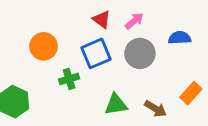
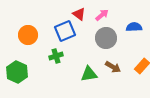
orange circle: (44, 46) -> (28, 35), moved
blue square: (96, 53) -> (65, 31), moved
brown arrow: (156, 109) -> (113, 67), moved

